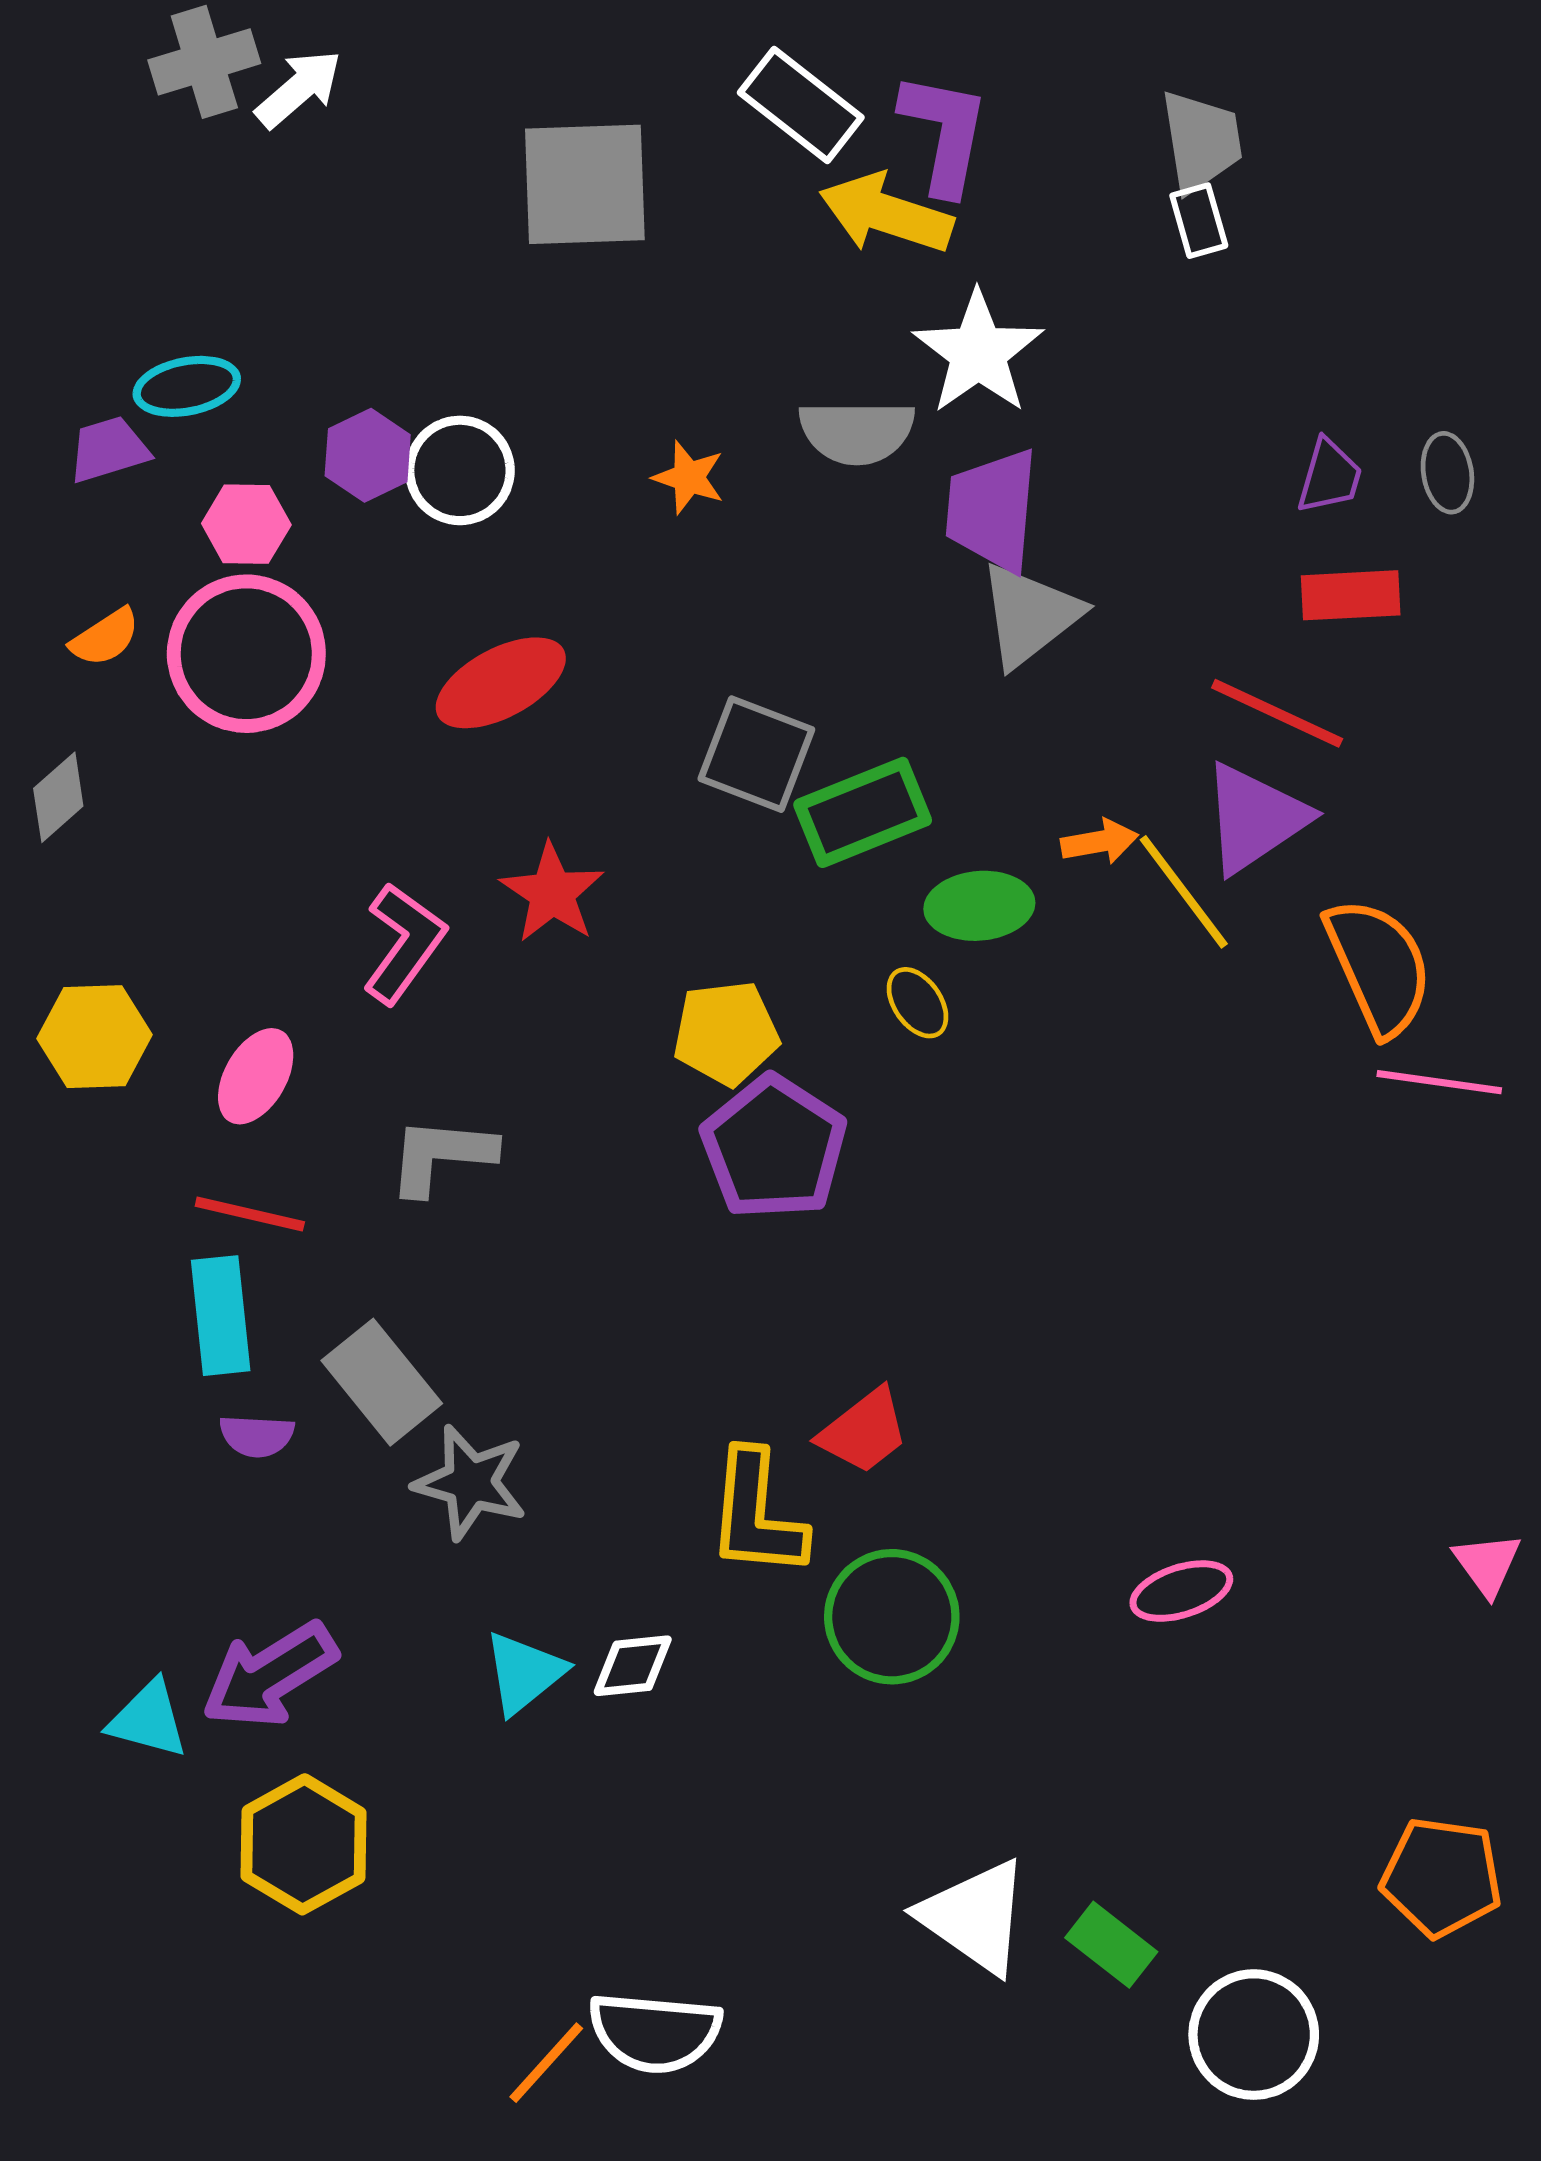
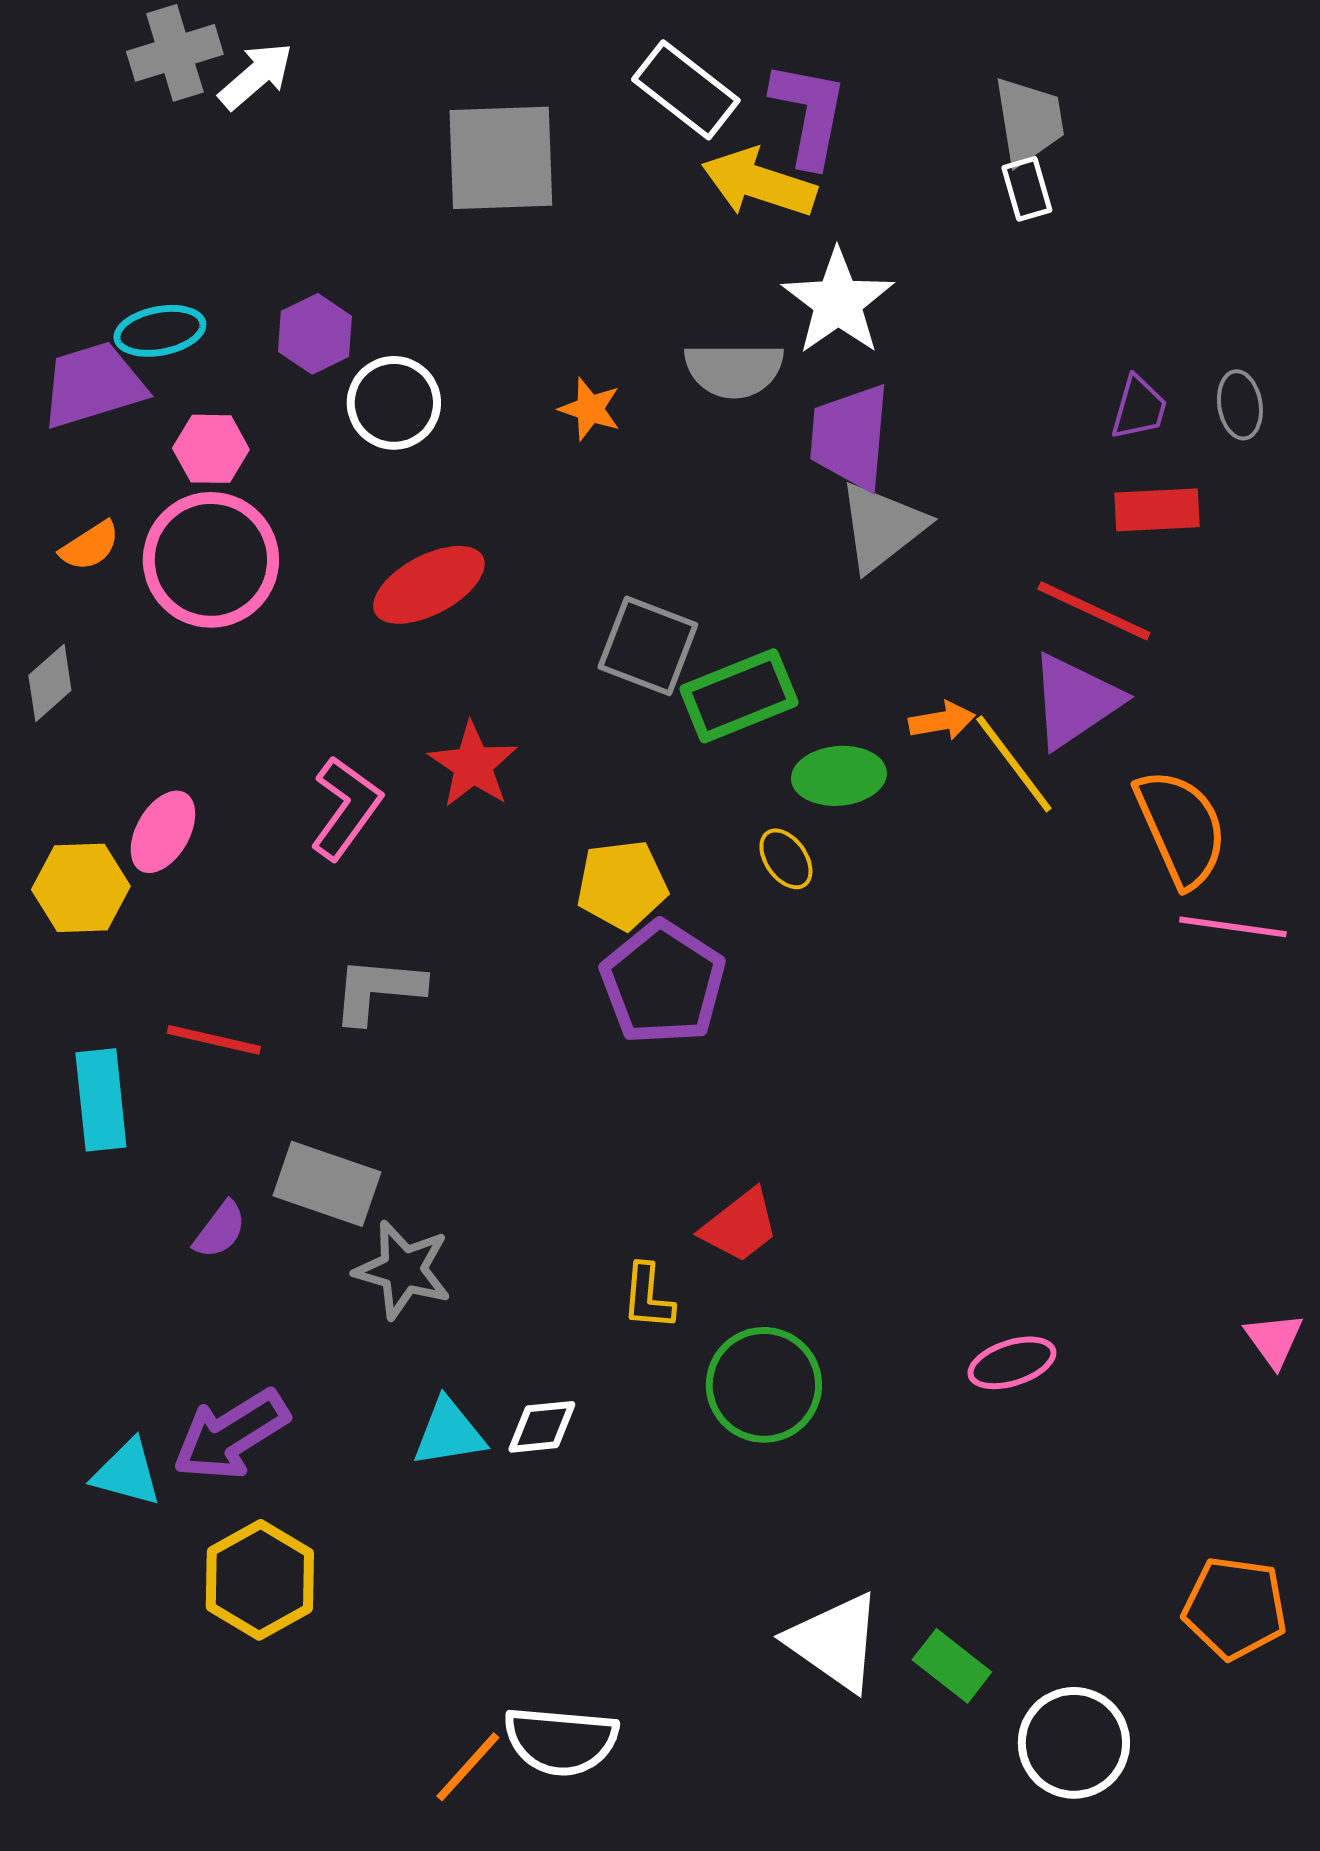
purple trapezoid: (109, 449) -> (93, 385), size x1.5
purple hexagon: (368, 455) -> (315, 334), moved
pink ellipse: (256, 1076) -> (163, 832), moved
cyan rectangle: (221, 1316) -> (101, 1100), moved
gray rectangle: (382, 1382) -> (327, 1184), turned -32
purple semicircle: (257, 1436) -> (220, 1230), turned -56
yellow L-shape: (756, 1514) -> (648, 1297), size x0.6
cyan triangle: (524, 1673) -> (449, 1433), turned 30

